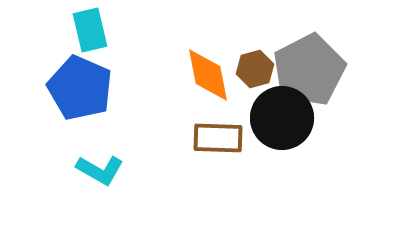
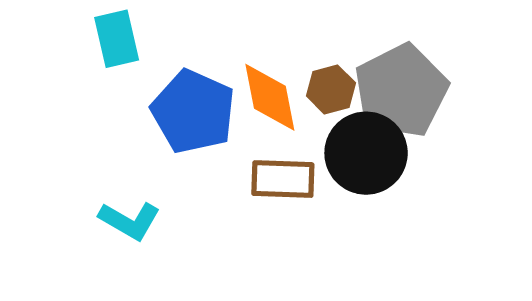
blue pentagon: (80, 88) -> (193, 112), moved

